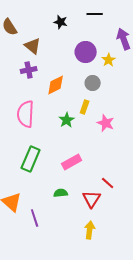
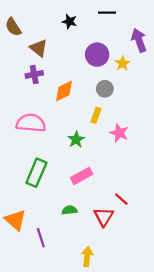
pink semicircle: (26, 114) -> (31, 123), turned 92
green star: (67, 120) -> (76, 140), moved
yellow arrow: (90, 230) -> (87, 256), moved

